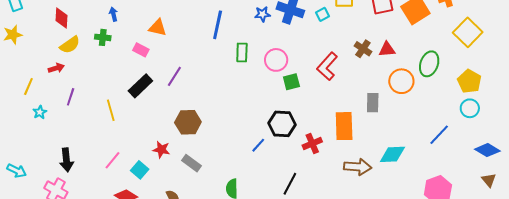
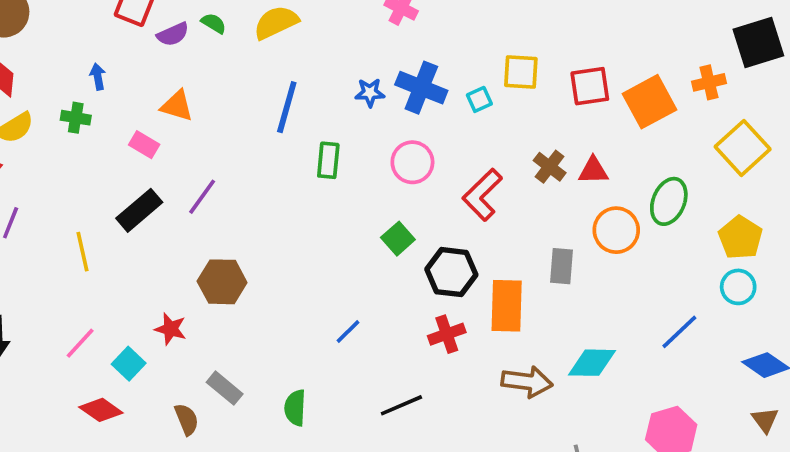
pink circle: (276, 60) -> (412, 162), moved
green square: (291, 82) -> (398, 239), moved, turned -30
black hexagon: (282, 124) -> (451, 272), moved
gray rectangle: (192, 163) -> (225, 388), moved
black line: (290, 184) -> (401, 405), turned 35

